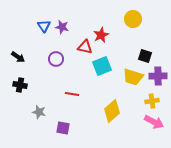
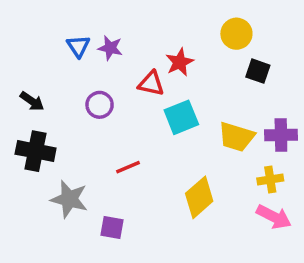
black square: (145, 56) -> (258, 71), moved
black cross: (20, 85) -> (36, 151), size x1.5
red line: (72, 94) -> (128, 167), turned -32
gray star: (39, 112) -> (69, 199), size x1.5

